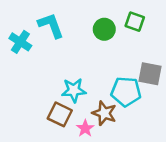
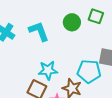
cyan L-shape: (51, 25) -> (39, 31), moved

